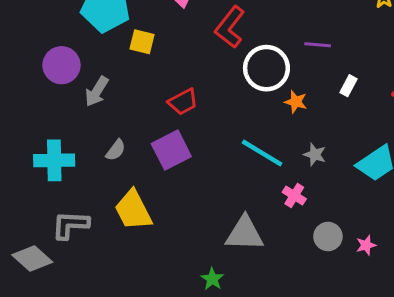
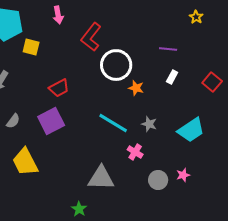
purple line: (318, 45) -> (168, 49), moved
pink star: (366, 245) -> (183, 175), moved

